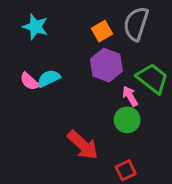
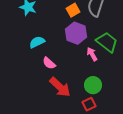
pink semicircle: (29, 81) -> (49, 63), moved
green circle: (127, 120) -> (93, 85), moved

